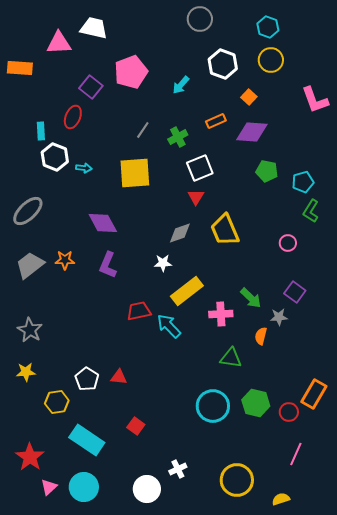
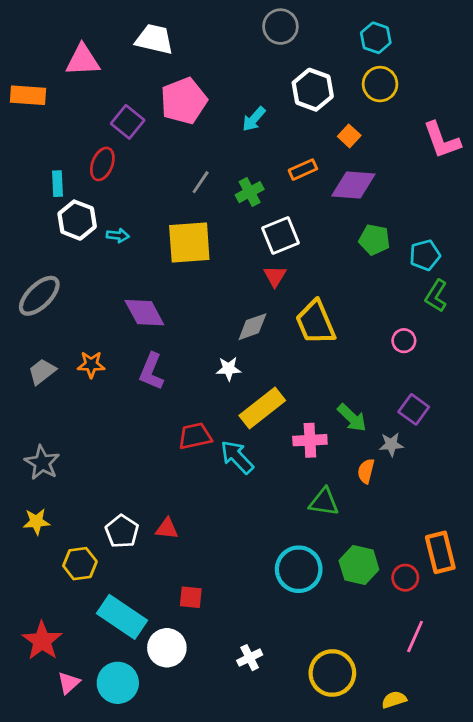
white trapezoid: (94, 28) -> (154, 39), moved
gray trapezoid: (30, 265) -> (42, 372), size x0.7
orange rectangle: (314, 394) -> (440, 552), turned -44
red square: (136, 426) -> (191, 597), turned -30
white circle: (147, 489) -> (167, 648), moved

